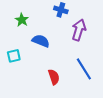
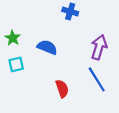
green star: (22, 20) -> (13, 38), moved
purple arrow: (79, 30) -> (99, 47), moved

